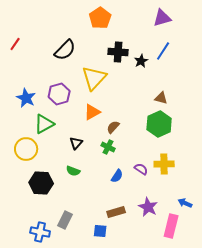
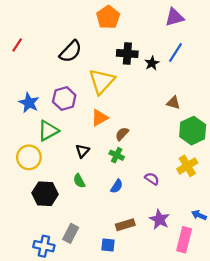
green hexagon: (159, 124) -> (193, 131), moved
yellow cross: (164, 164) -> (187, 166), moved, turned -30
green semicircle: (73, 171) -> (79, 181), turned 40
blue semicircle: (117, 176) -> (117, 186), moved

